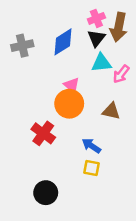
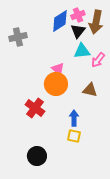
blue diamond: (63, 42) -> (60, 21), moved
blue arrow: (91, 146) -> (74, 118), turned 56

